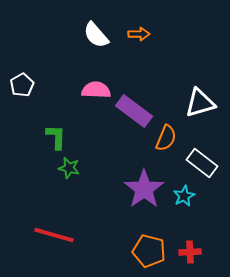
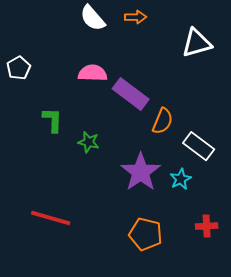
white triangle: (200, 103) -> (197, 43), moved
green star: (69, 168) -> (89, 142), moved
red cross: (190, 252) -> (207, 226), moved

